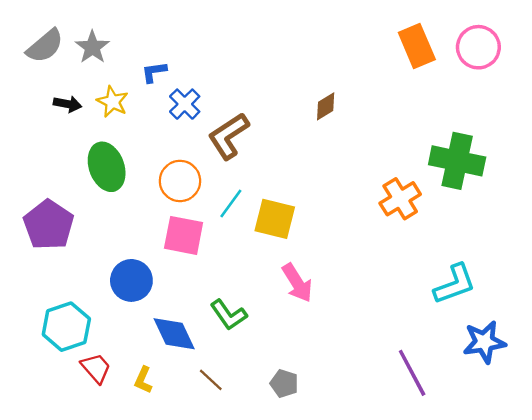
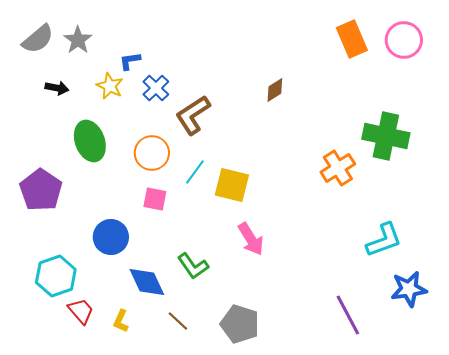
yellow star: (112, 102) -> (110, 86), moved
pink square: (184, 235) -> (155, 199), size x0.7
gray pentagon: (284, 383) -> (240, 324), size x1.6

